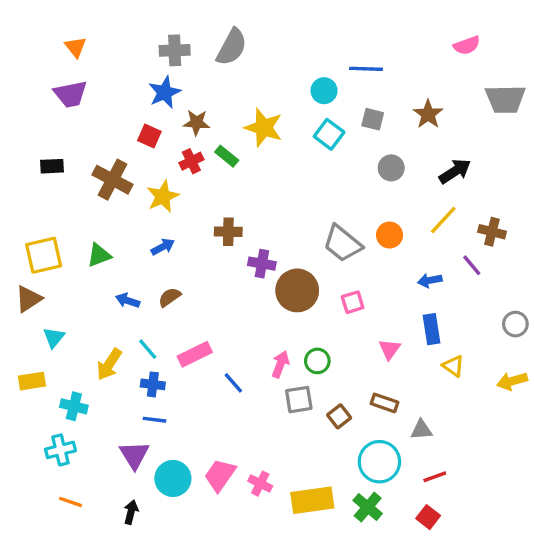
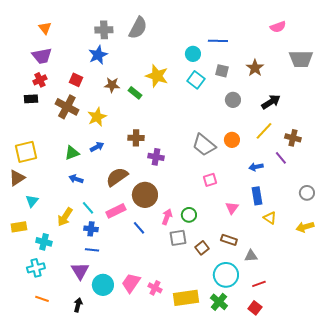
brown star: (196, 123) -> (112, 85), moved
red square: (149, 136) -> (76, 80), moved
red cross: (191, 161) -> (40, 80), moved
green triangle: (99, 255) -> (72, 153), moved
brown circle: (297, 290) -> (145, 195), moved
brown semicircle: (170, 297) -> (117, 177), moved, size x1.6

